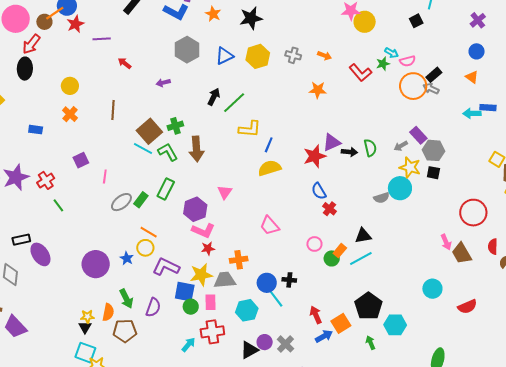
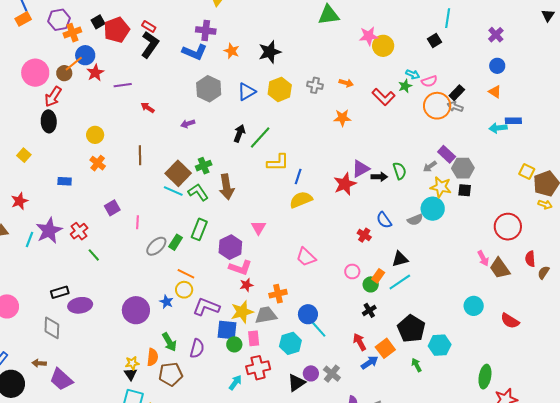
blue semicircle: (319, 191) -> (384, 220), moved
purple ellipse: (40, 254) -> (80, 305), turned -60
black cross: (289, 280) -> (369, 310), moved, turned -32
red semicircle: (467, 307) -> (510, 321), turned 60

